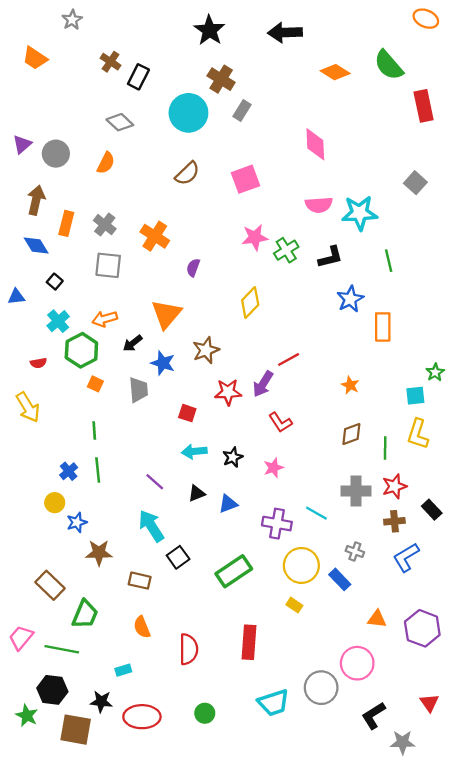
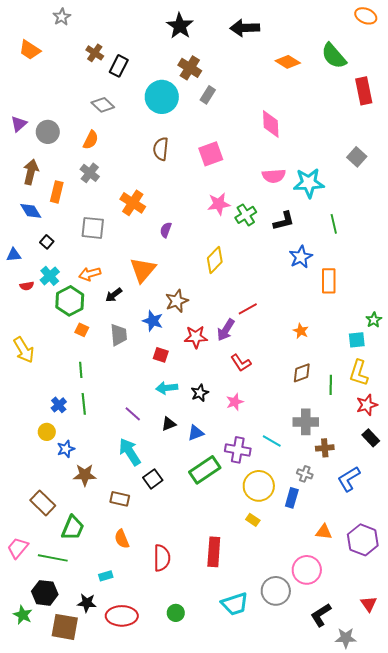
brown semicircle: (187, 173) -> (161, 149), turned 140
gray cross: (105, 225) -> (90, 173), moved
red semicircle: (38, 363) -> (27, 286), moved
blue star: (163, 363) -> (153, 321), moved
red star: (394, 486) -> (367, 405), moved
brown cross: (394, 521) -> (325, 448), moved
green rectangle: (234, 571) -> (205, 470), moved
blue rectangle: (340, 579) -> (292, 498), turned 60

